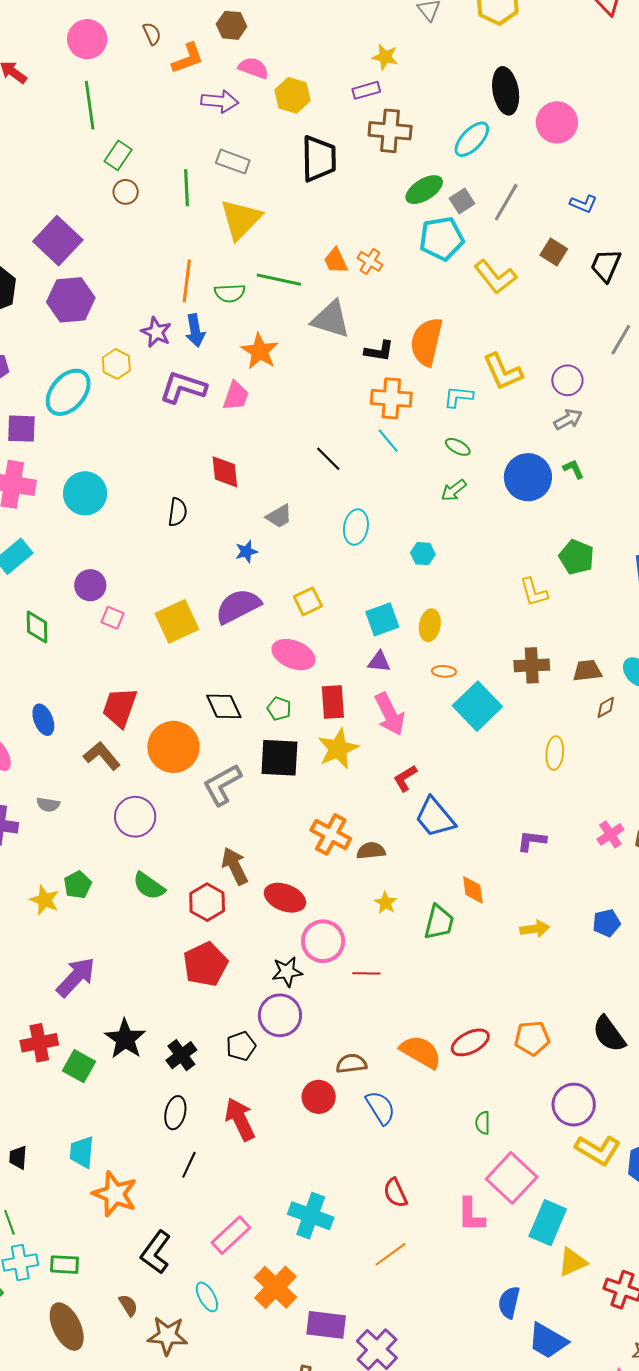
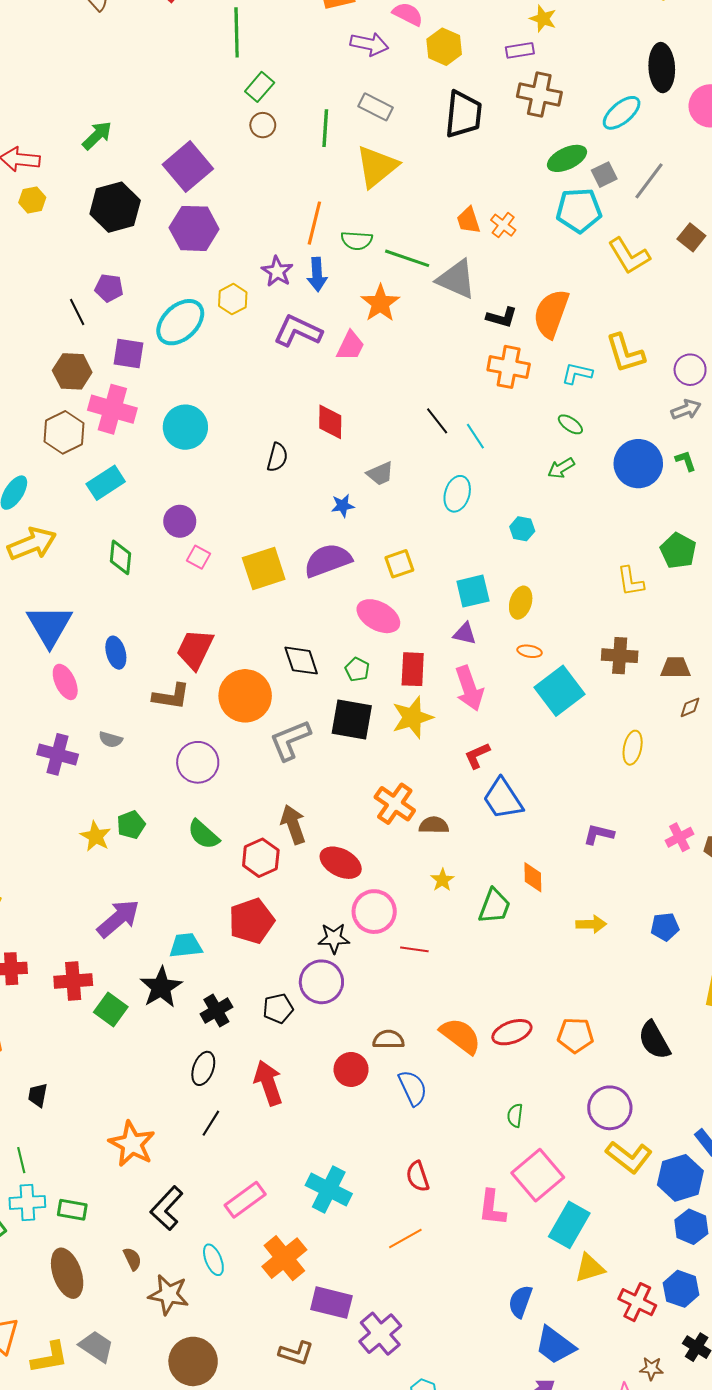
green line: (279, 280) -> (407, 258), moved
cyan line: (388, 441) -> (475, 436), moved
brown L-shape: (102, 756) -> (171, 696), turned 132
cyan trapezoid: (82, 1152) -> (186, 945), moved, turned 72

